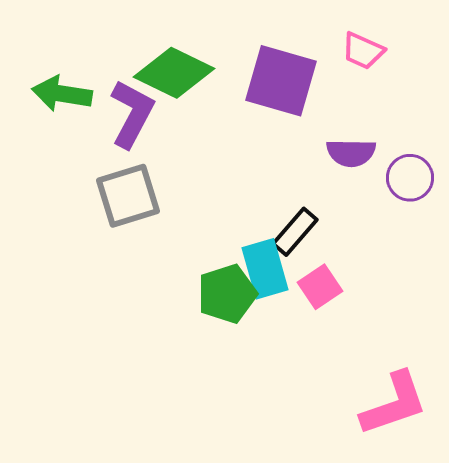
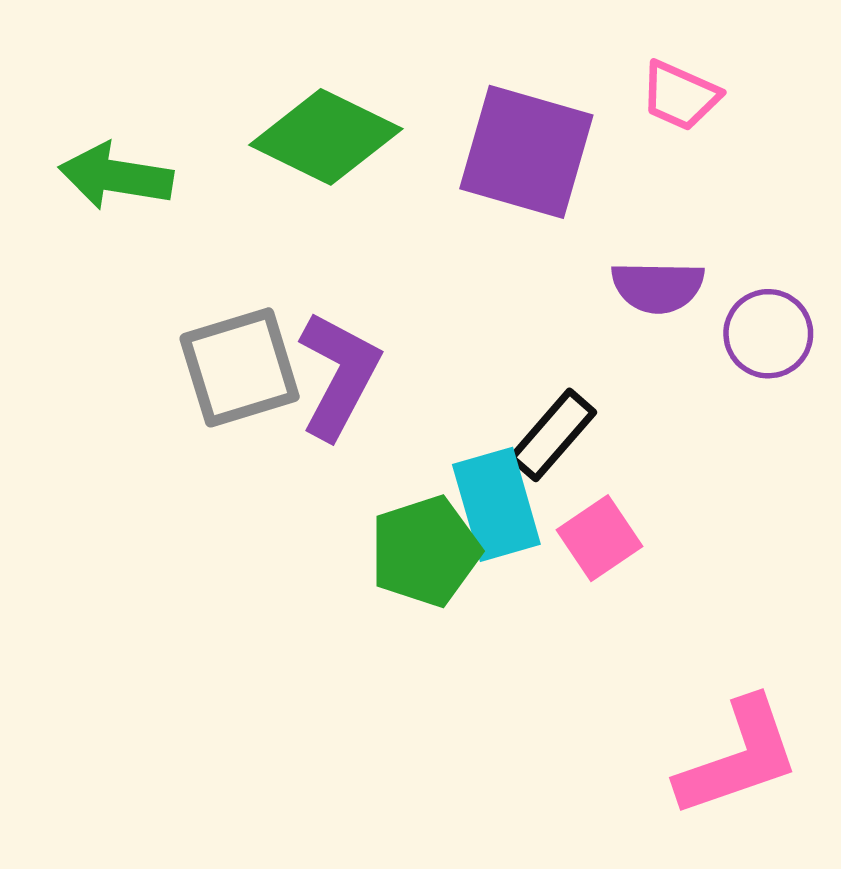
purple L-shape: (132, 114) -> (339, 375), moved

